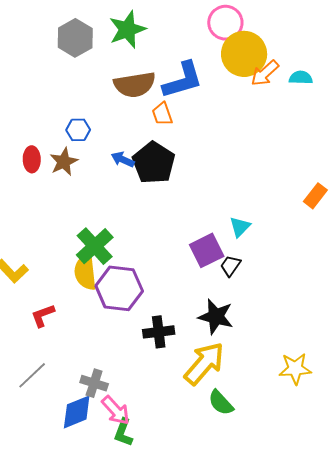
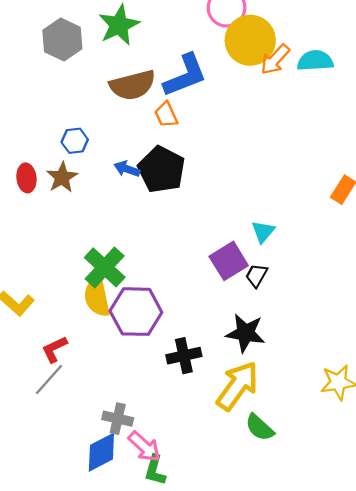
cyan semicircle: (301, 78) -> (315, 61), size x1.4
gray line: (32, 375) -> (49, 380), moved

